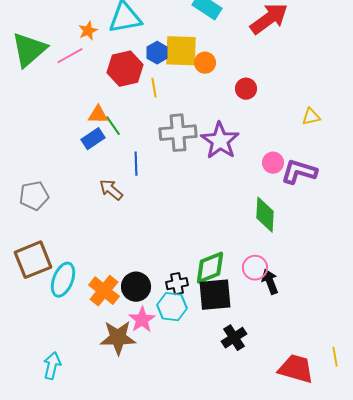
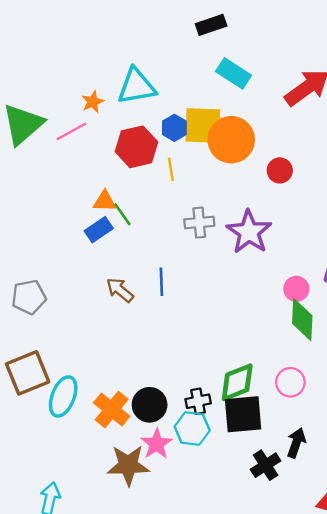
orange circle: (205, 63) -> (231, 140), size x1.8
gray cross: (178, 133) -> (199, 223), size x0.7
pink circle: (273, 163) -> (296, 289), moved
blue line: (136, 164) -> (161, 282), moved
black arrow: (270, 282) -> (296, 443), moved, turned 40

